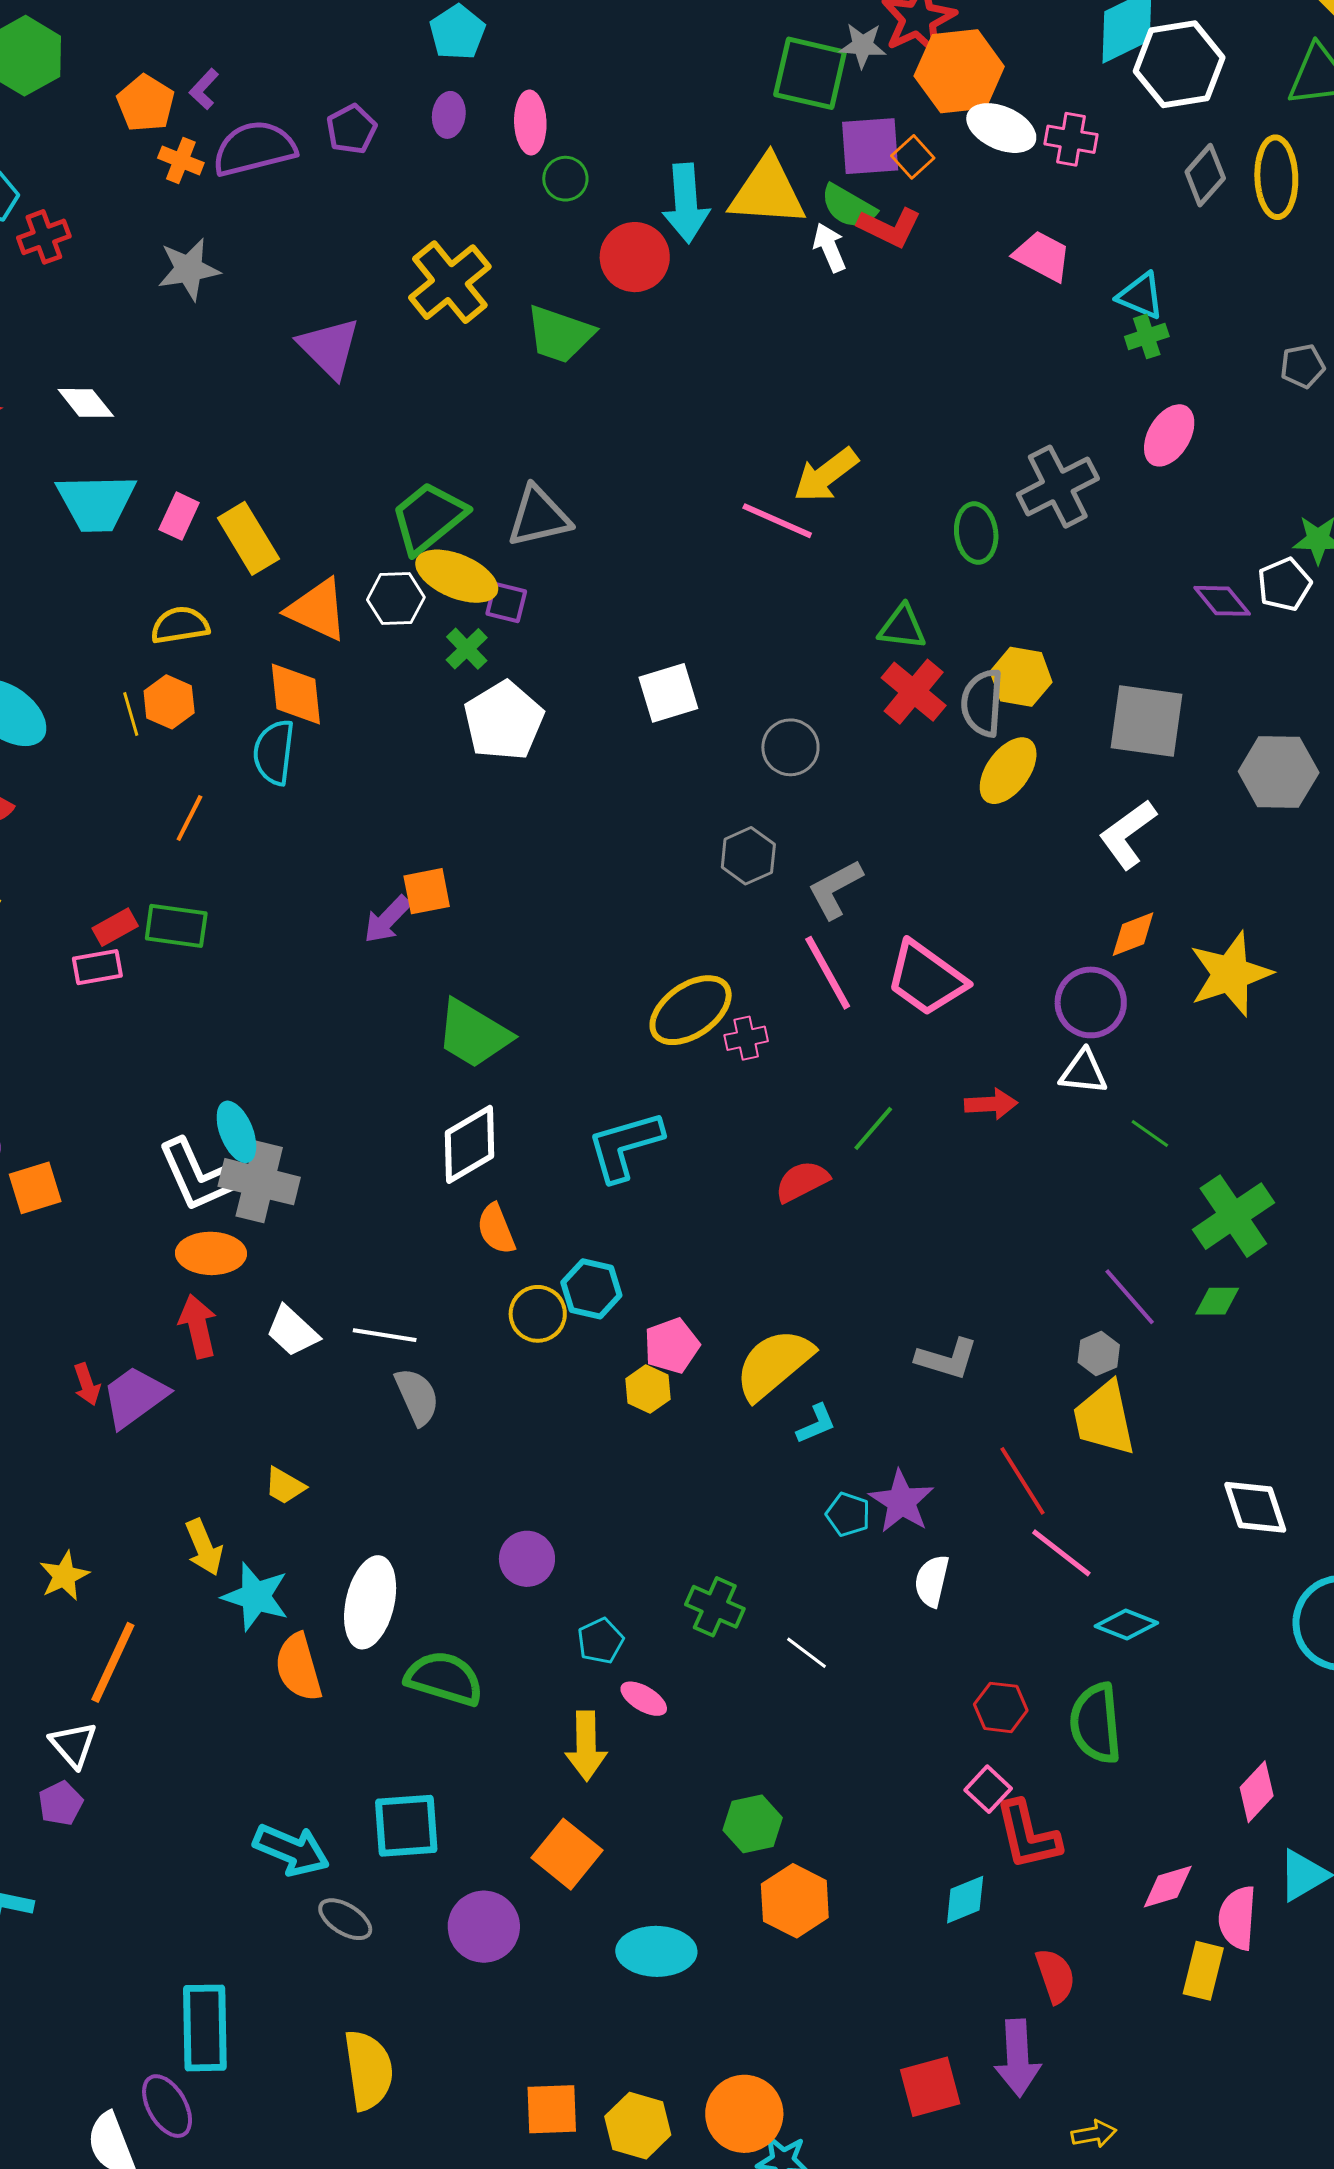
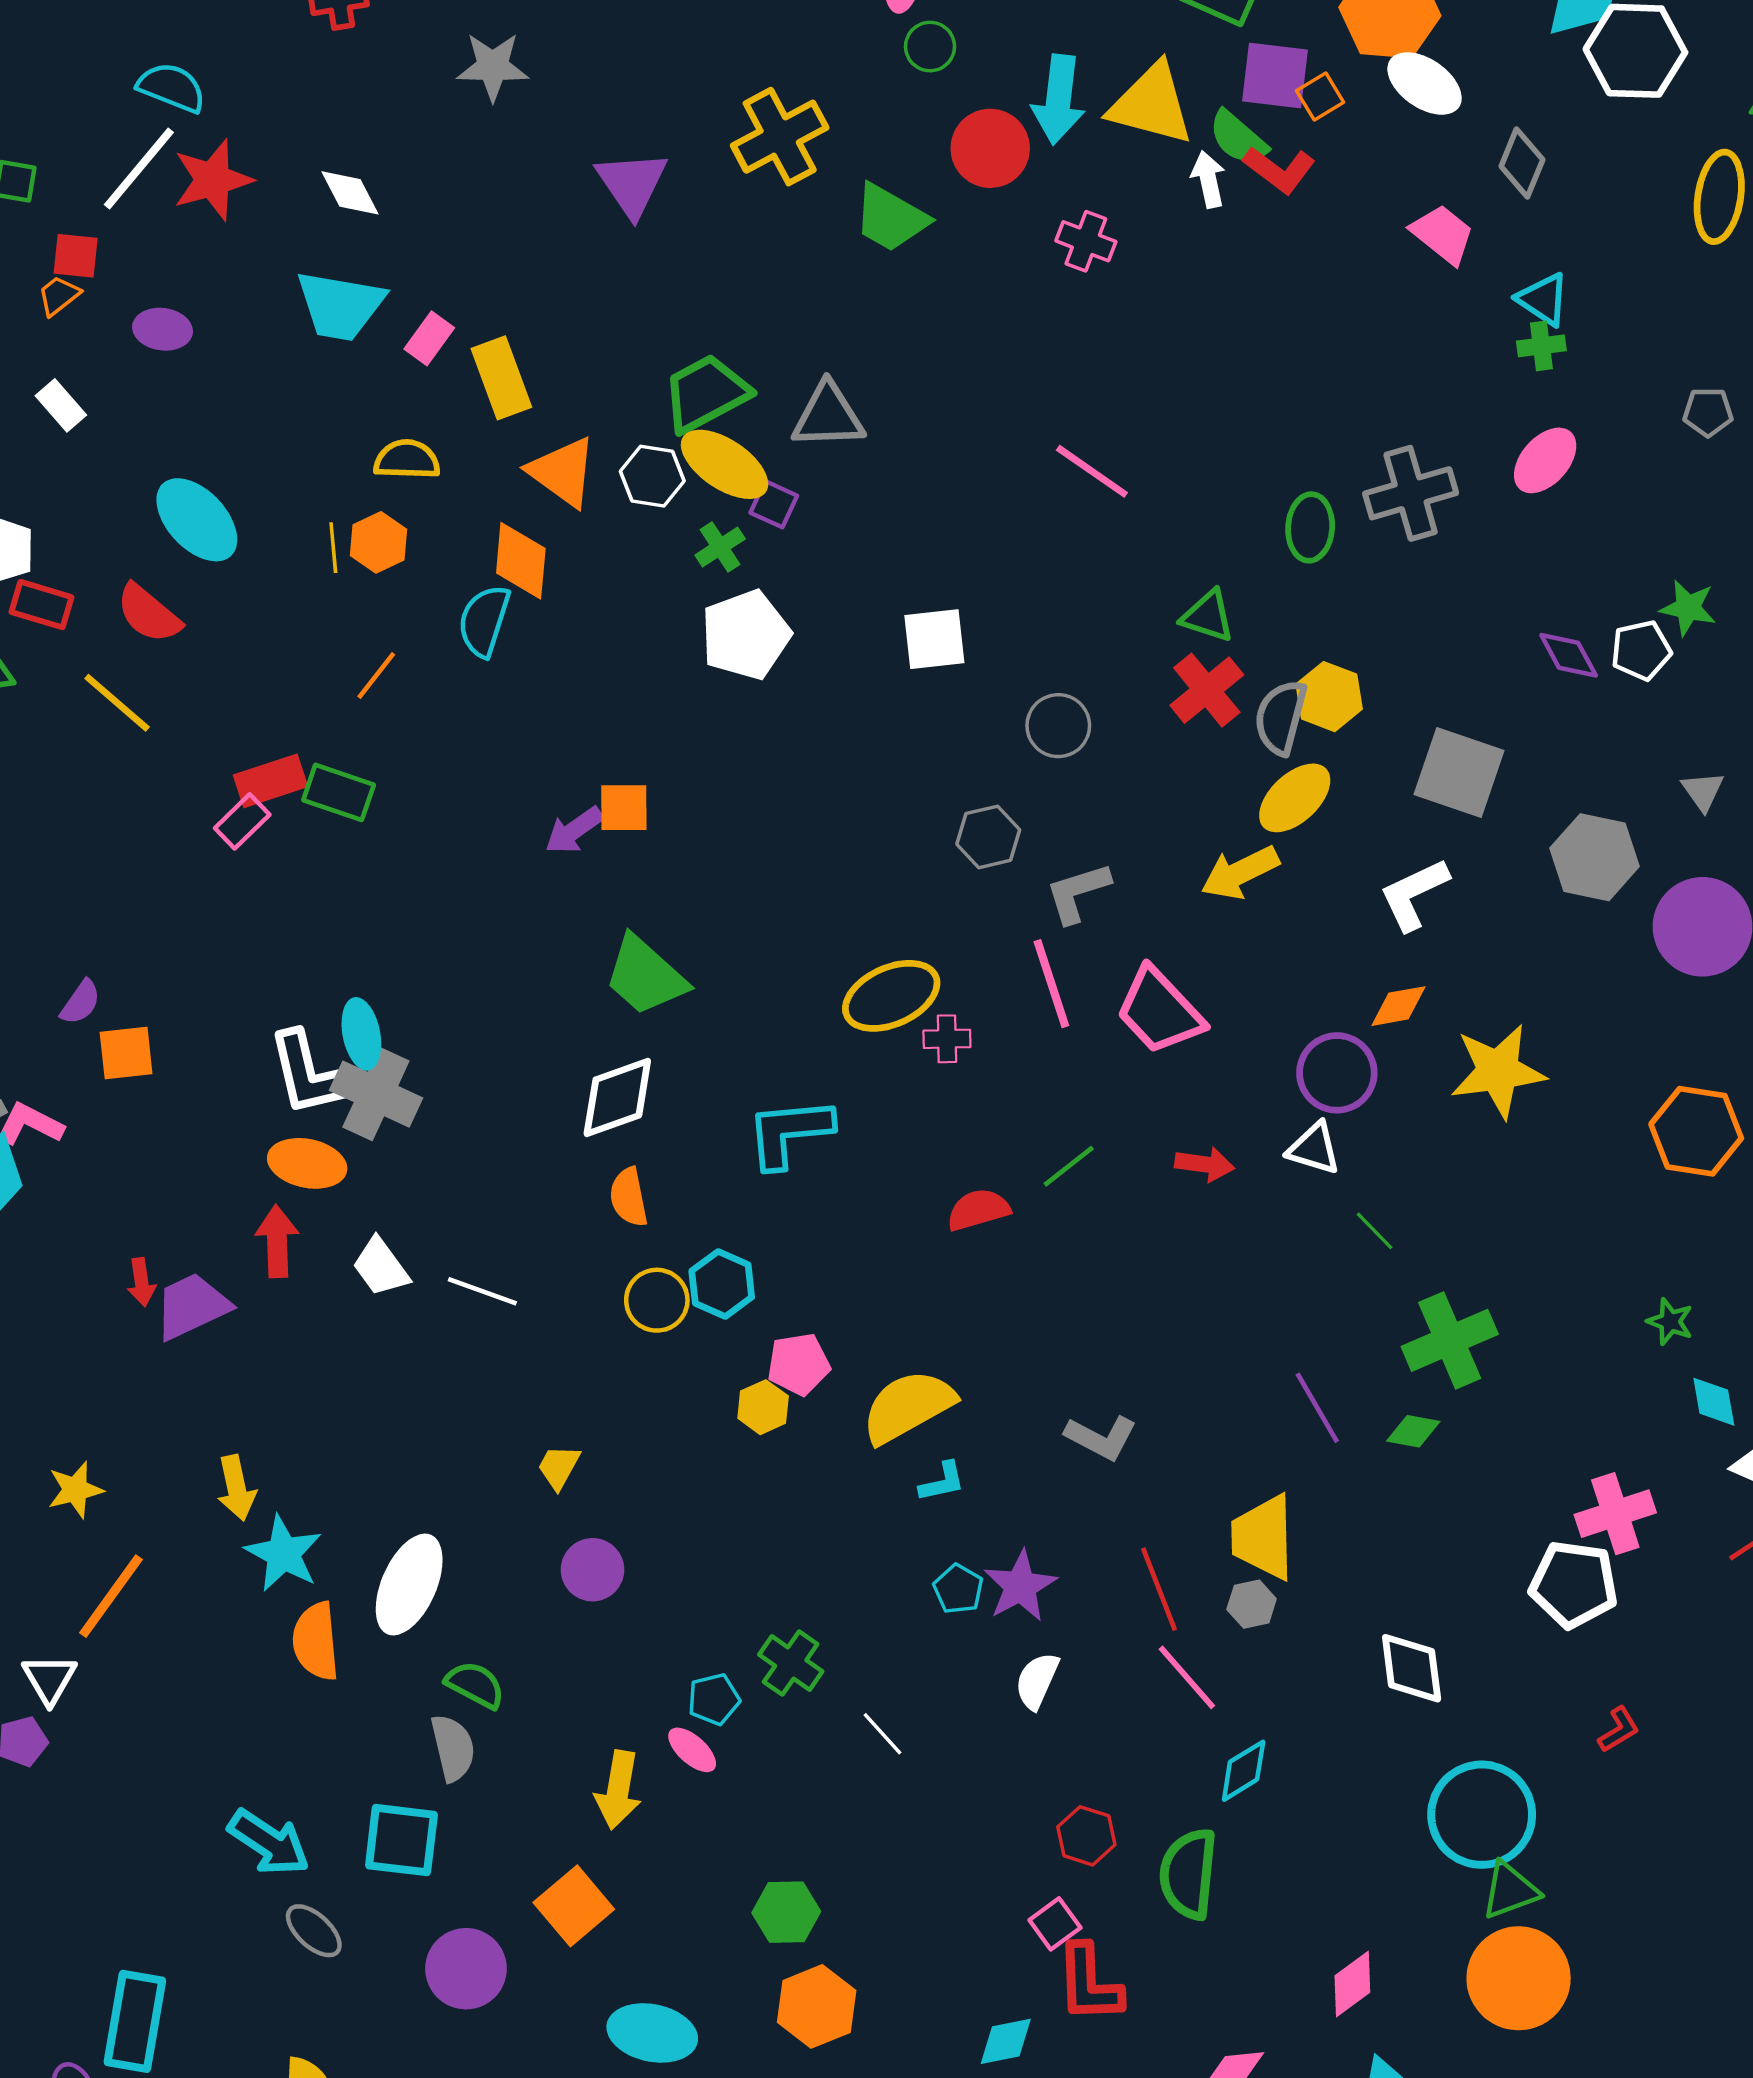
pink cross: (1071, 139) -> (1086, 241), moved
gray diamond: (1205, 175) -> (1522, 163), moved, turned -30
yellow arrow: (826, 475) -> (1240, 873), moved
red rectangle: (115, 927) -> (271, 781), size x1.4
pink rectangle: (97, 967) -> (242, 821), turned -45
gray hexagon: (1099, 1354) -> (1252, 1604), moved
gray semicircle: (417, 1396) -> (453, 1748), moved
yellow trapezoid: (285, 1486) -> (559, 1467), moved, turned 78
cyan diamond: (1126, 1624) -> (1244, 1771), turned -64
cyan pentagon: (601, 1641) -> (714, 1699), moved
green semicircle: (444, 1678) -> (475, 1685), size x0.7

